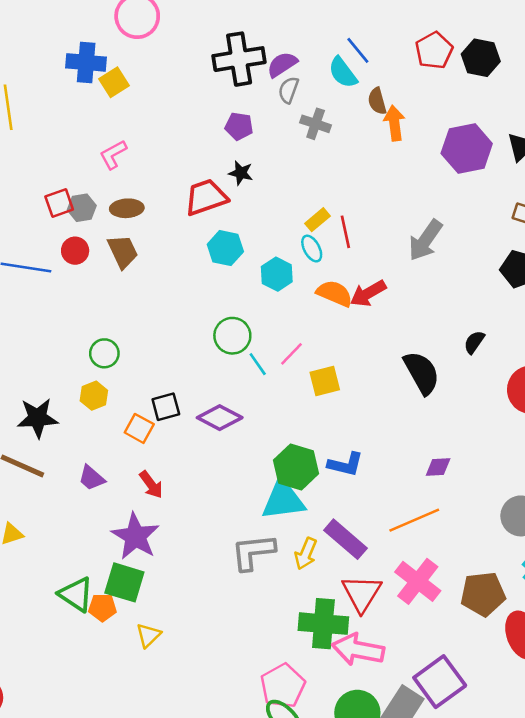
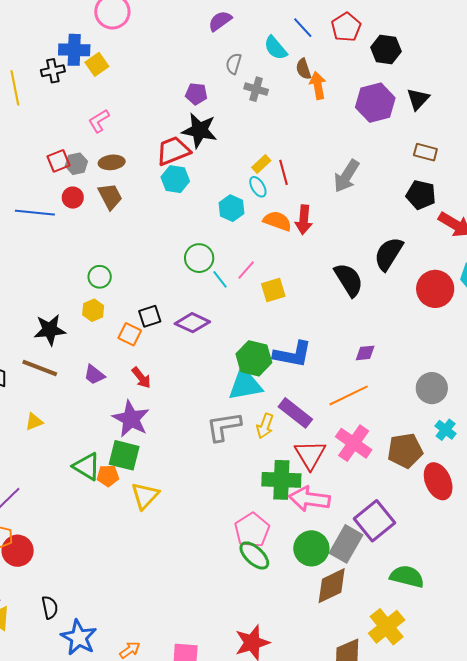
blue line: (358, 50) -> (303, 28), moved
black hexagon: (481, 58) -> (386, 49), moved
black cross: (239, 59) -> (53, 71), moved, size x0.6
purple semicircle: (282, 64) -> (220, 21), moved
black star: (241, 173) -> (199, 130), size x1.8
cyan hexagon: (225, 248) -> (175, 179), moved
red arrow: (368, 293) -> (304, 220), turned -52
black semicircle: (474, 342) -> (389, 254), size x1.8
blue L-shape: (345, 464) -> (293, 354), size x1.4
yellow triangle: (149, 635) -> (145, 496), size x1.4

